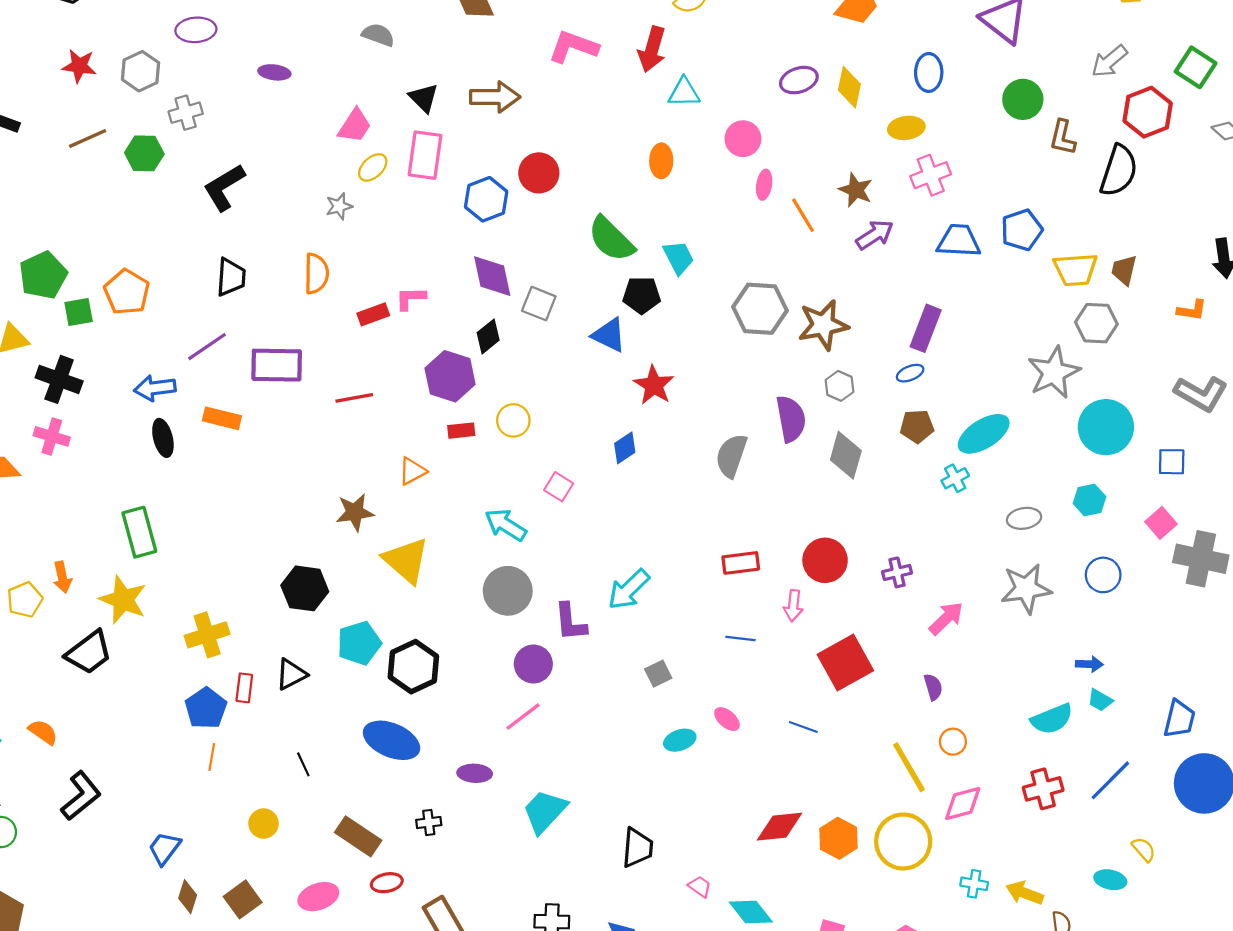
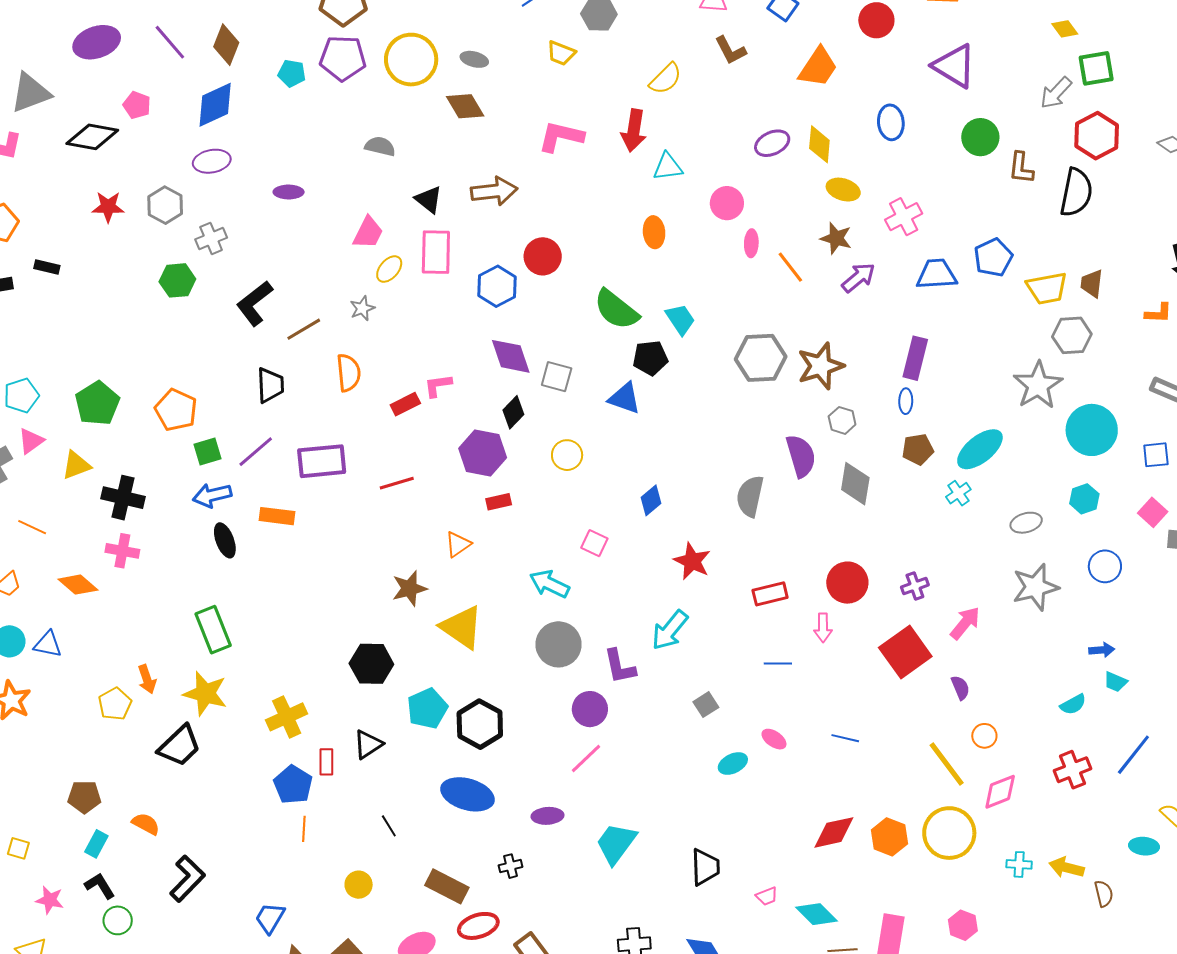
green square: (1196, 67) -> (1096, 68), moved, turned -36
yellow ellipse: (906, 128) -> (843, 190), moved, turned 32
brown line: (88, 139) -> (304, 329), moved
green square: (79, 312) -> (208, 452), moved
blue ellipse: (910, 373) -> (906, 401), turned -60
red star: (654, 385) -> (692, 561), moved
yellow circle: (513, 420) -> (567, 455), moved
red square: (845, 662) -> (905, 652), moved
cyan semicircle: (1052, 719) -> (1073, 704), size x0.7
red ellipse: (387, 883) -> (478, 926), size x1.4
pink trapezoid: (700, 887) -> (767, 896), turned 130

